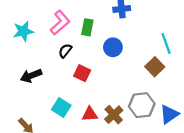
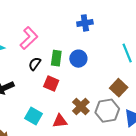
green rectangle: (87, 27) -> (56, 58), moved
brown square: (155, 67) -> (119, 88), moved
brown cross: (114, 115) -> (81, 106), moved

